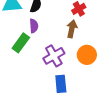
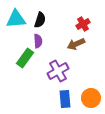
brown arrow: (72, 29) -> (76, 44), turned -126
orange circle: (87, 55) -> (91, 98), moved

